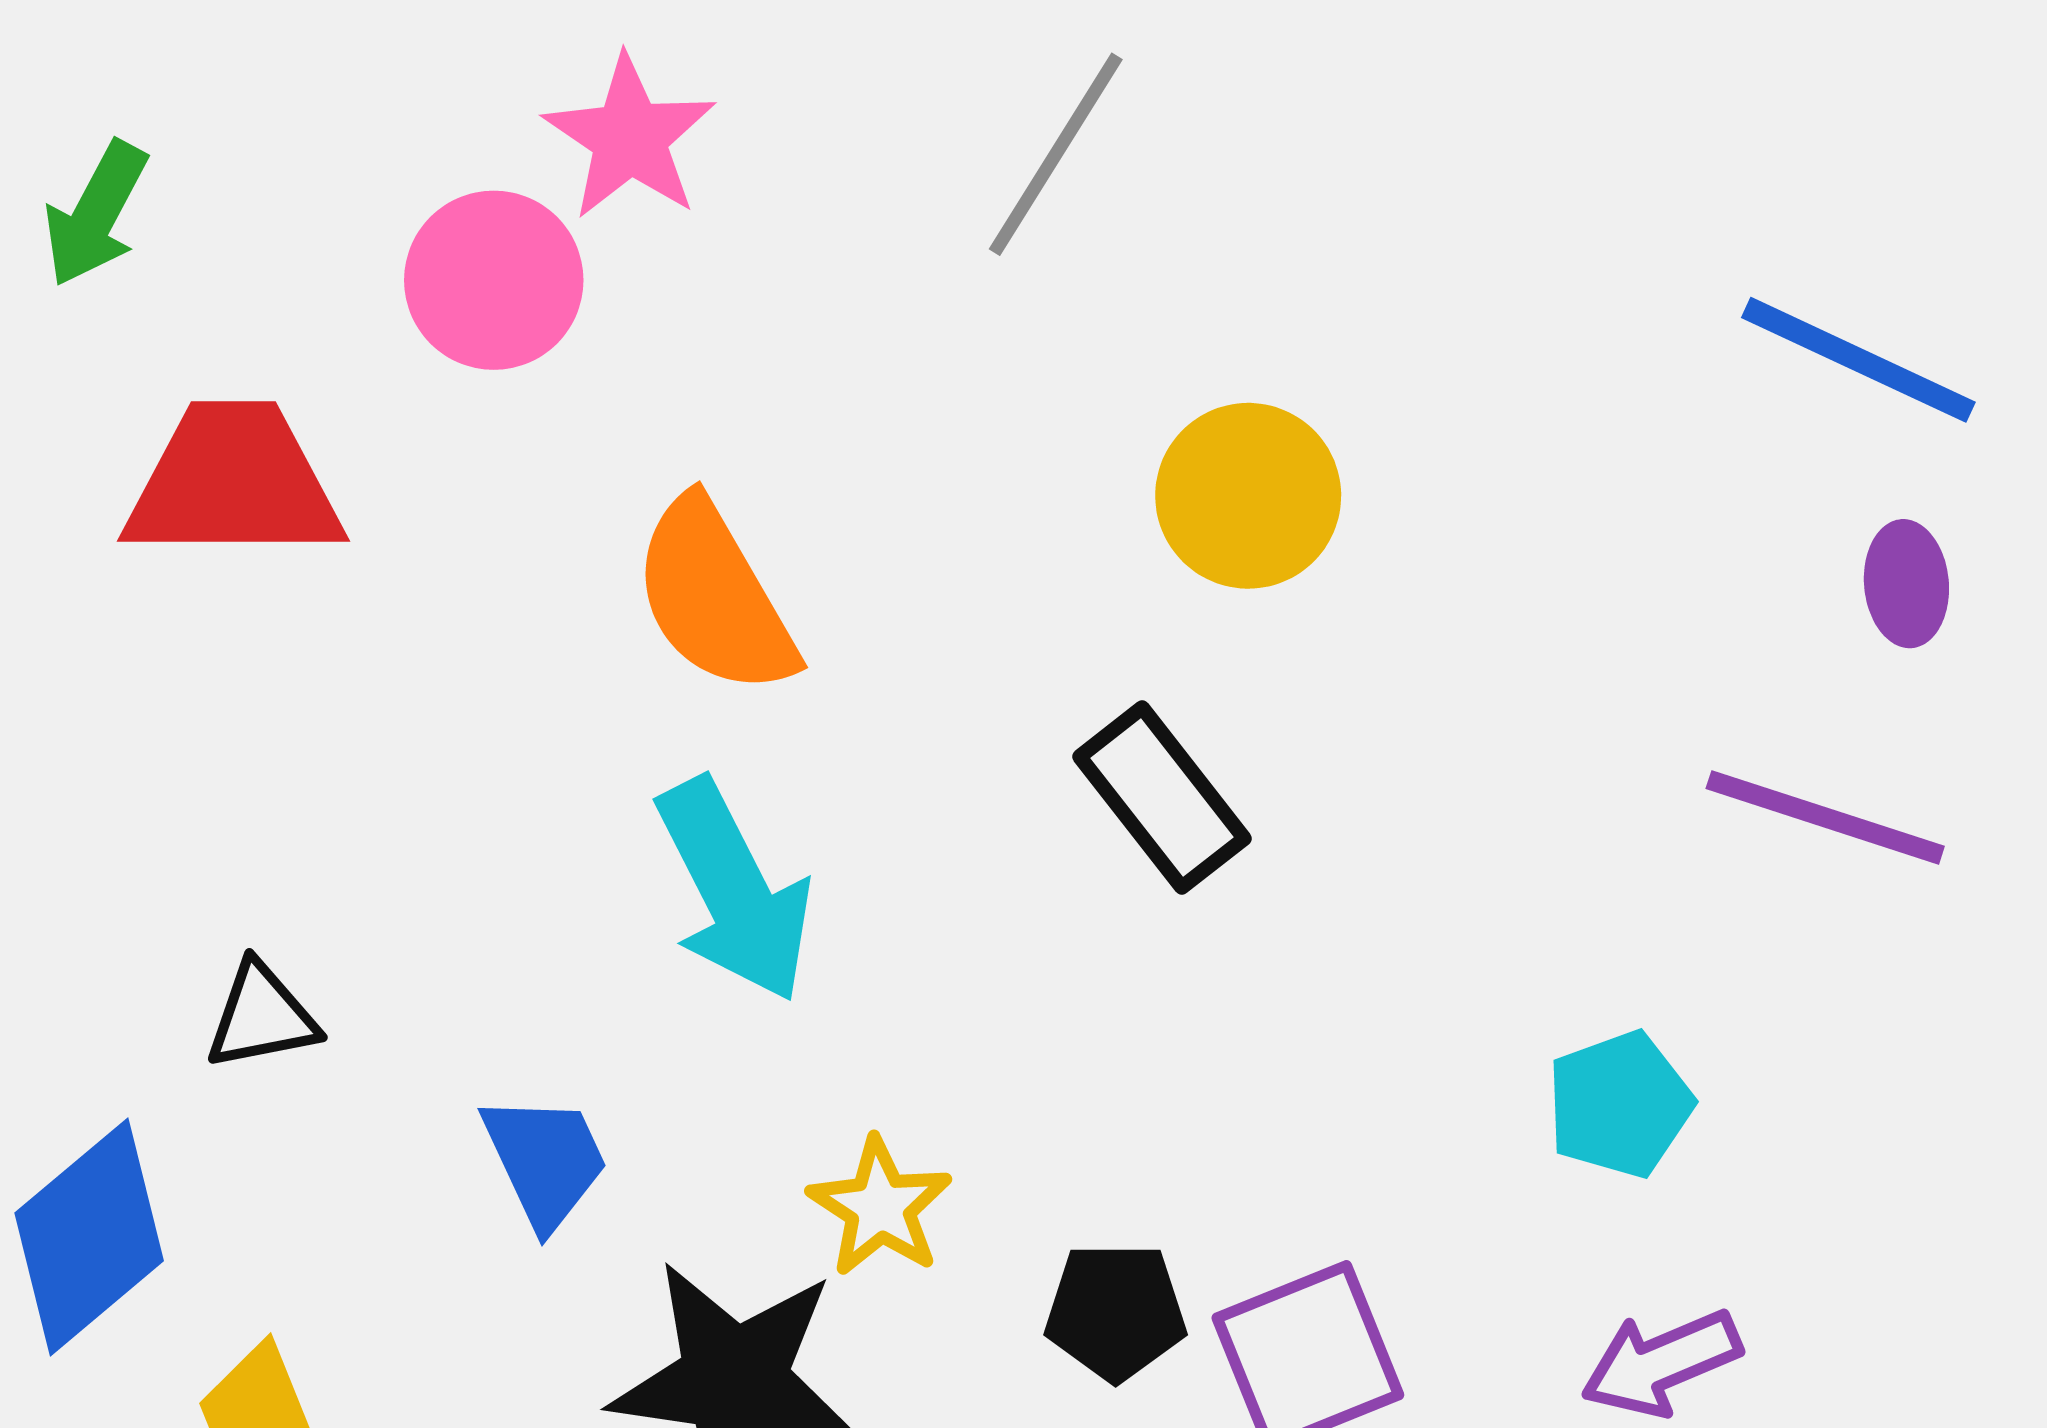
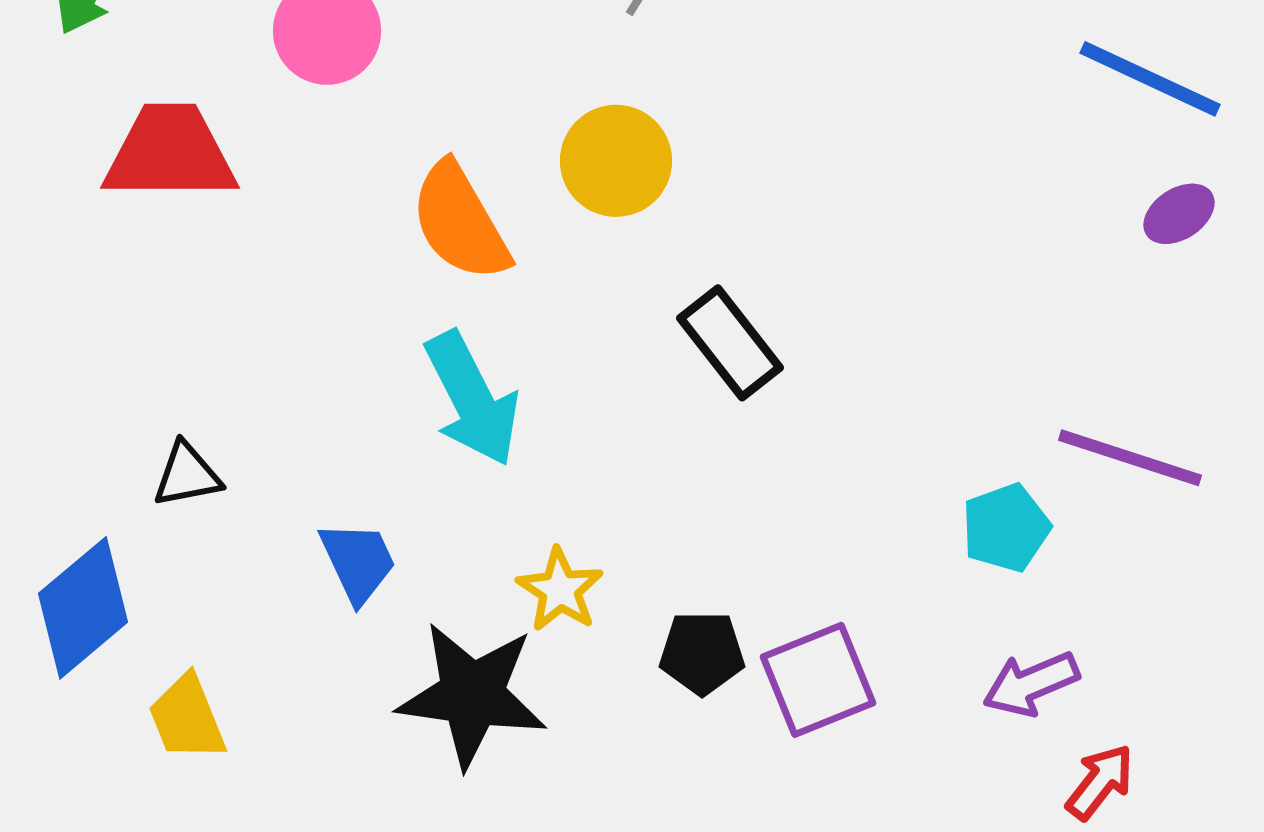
yellow circle: (1248, 496) -> (616, 161), moved
purple ellipse: (1906, 584) -> (1179, 214), turned 62
purple line: (1825, 817) -> (1130, 458), moved

